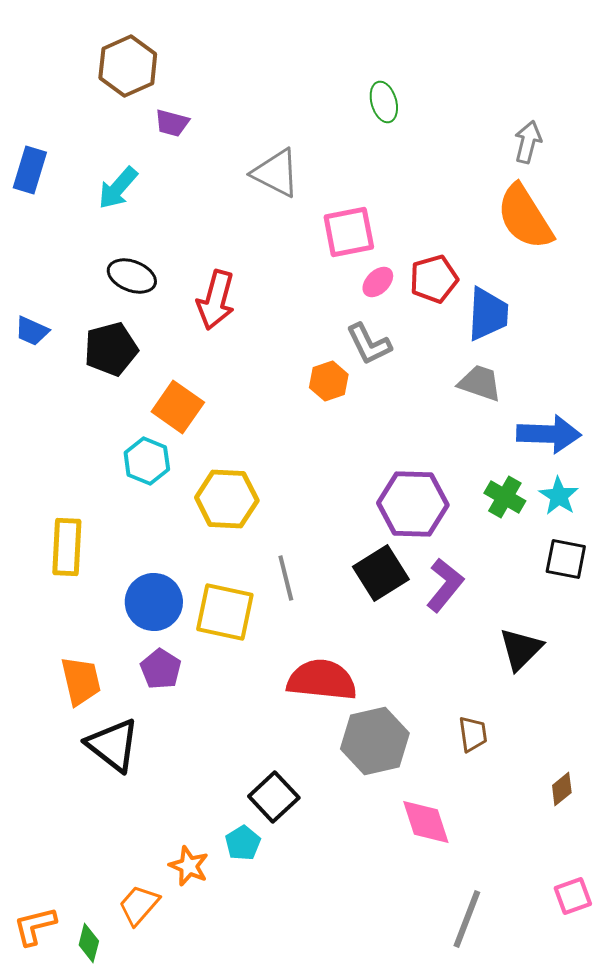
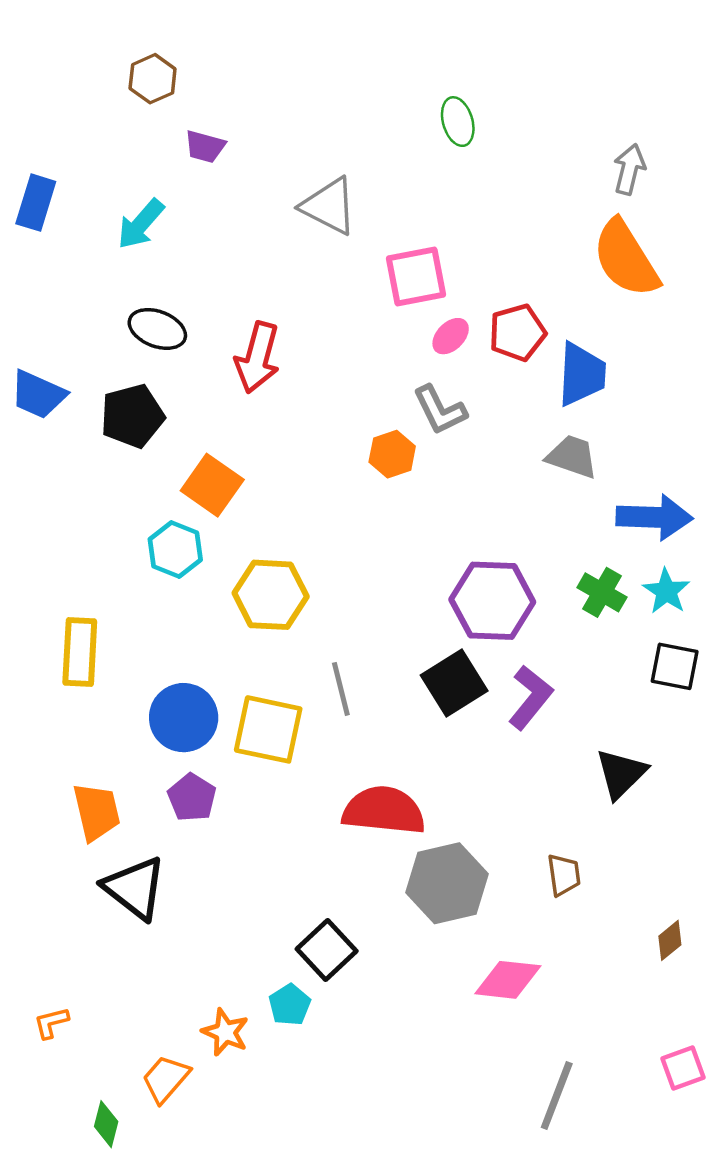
brown hexagon: (128, 66) -> (153, 79), size x0.7
blue trapezoid: (32, 331) -> (38, 395), size x1.4
pink diamond: (426, 822) -> (508, 980), turned -66
orange L-shape: (35, 926) -> (51, 1023), moved, size x0.7

